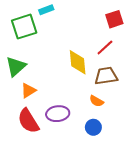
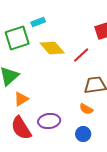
red line: (105, 48) -> (81, 55), moved
yellow diamond: (78, 62) -> (52, 48), moved, turned -35

